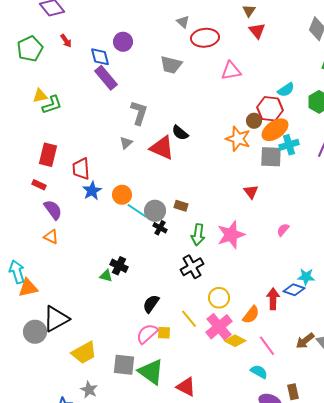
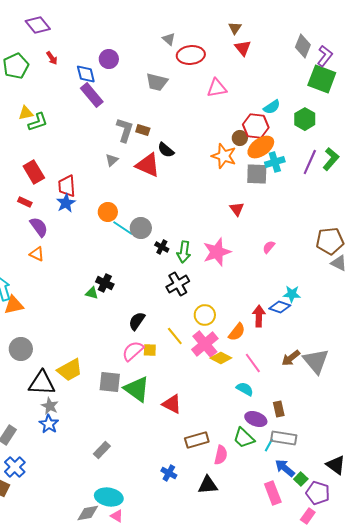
red rectangle: (48, 155) -> (34, 172), turned -45
blue star: (92, 191) -> (66, 203), moved
brown rectangle: (181, 206) -> (143, 130), moved
black cross: (160, 228) -> (162, 247), moved
black triangle: (56, 319) -> (42, 383), moved, turned 32
gray star: (89, 390) -> (50, 406), moved

